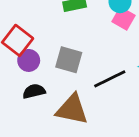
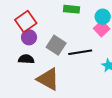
black line: (110, 79) -> (80, 52), moved

